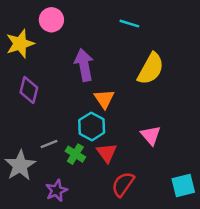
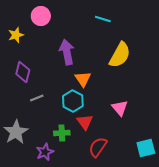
yellow star: (20, 44) -> (16, 35), size x0.7
gray line: (49, 144) -> (37, 98), moved
green cross: (75, 154) -> (62, 133), moved, turned -35

